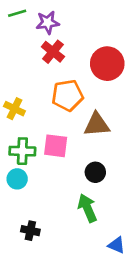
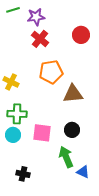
red circle: (107, 64) -> (81, 35), moved, size x0.7
pink square: (56, 146) -> (42, 133), moved
blue triangle: (117, 245) -> (83, 172), moved

